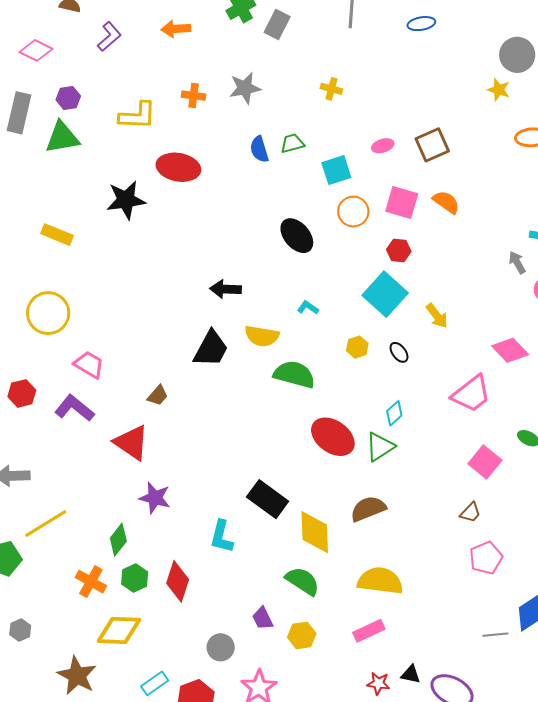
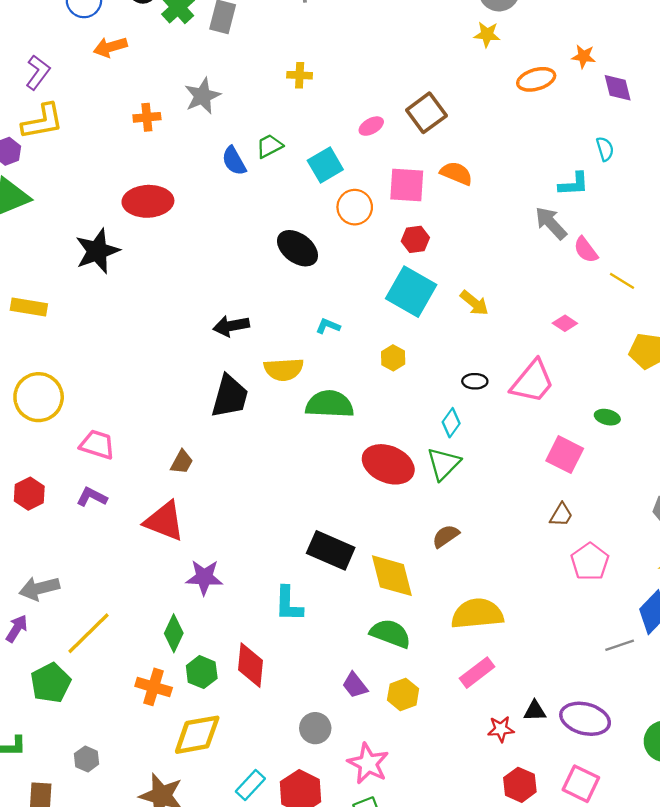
yellow L-shape: (138, 116) -> (42, 121), moved
gray arrow: (517, 262) -> (551, 223), size x1.4
pink diamond: (510, 350) -> (565, 323), size x0.6
black ellipse: (399, 352) -> (475, 381), moved, turned -40
purple L-shape: (74, 408) -> (92, 497), size x0.7
brown semicircle: (368, 509) -> (446, 536), size x0.7

